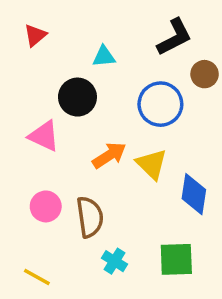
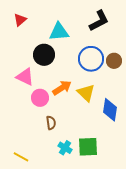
cyan triangle: (104, 56) -> (59, 32), size x1.5
brown circle: (205, 74) -> (114, 61), moved
pink circle: (46, 206) -> (40, 98), moved
brown semicircle: (90, 217) -> (51, 123), size x0.6
green square: (176, 259) -> (88, 147), moved

